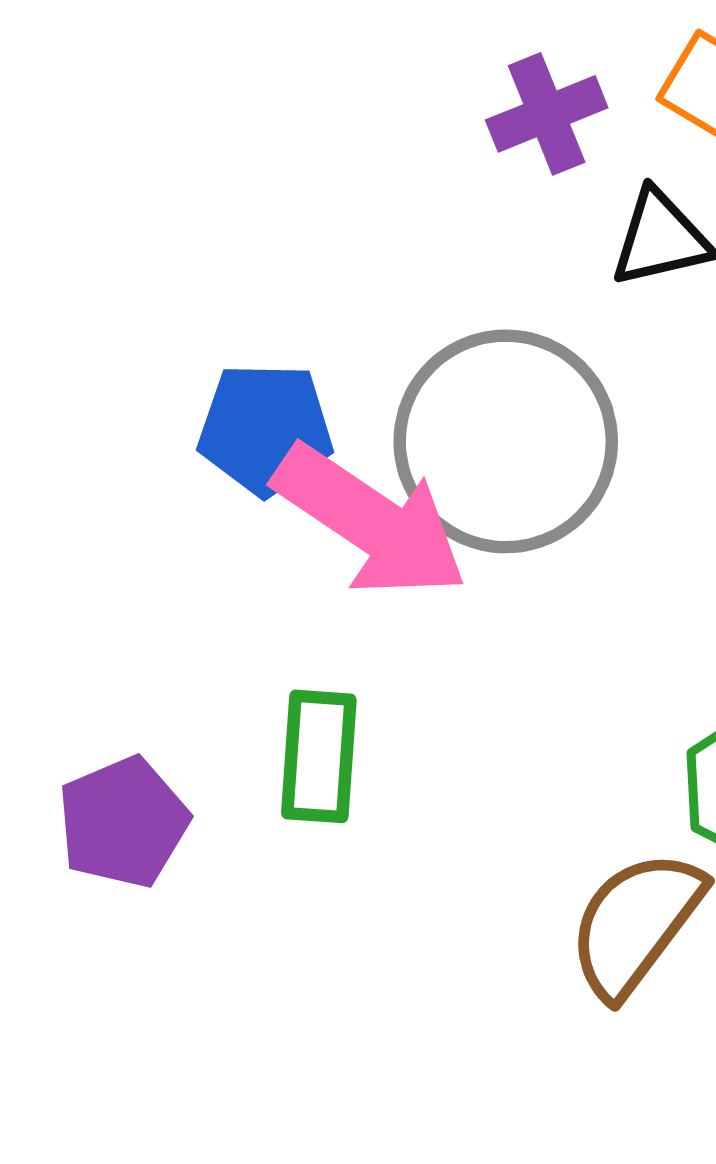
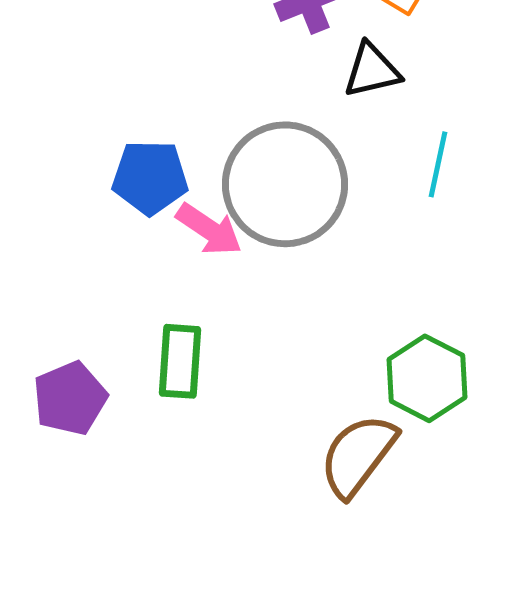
pink arrow: (370, 521) -> (209, 229), size x0.6

